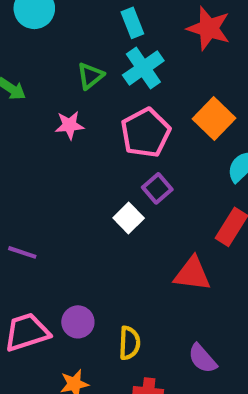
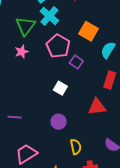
green triangle: (90, 76) -> (25, 26), size x1.5
purple square: (157, 188) -> (76, 62), moved
purple circle: (78, 322) -> (59, 122), moved

